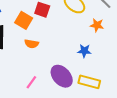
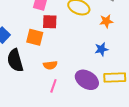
orange semicircle: (32, 44) -> (50, 65), moved
pink line: (31, 82) -> (53, 86), moved

